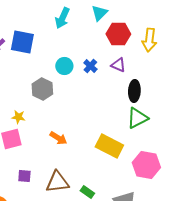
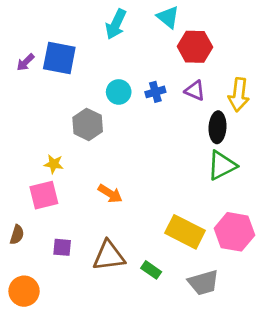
cyan triangle: (99, 13) -> (168, 17), turned -36
yellow arrow: (149, 40) -> (239, 95), moved
blue cross: (90, 66) -> (155, 92), turned 32
yellow rectangle: (109, 146) -> (185, 232), moved

